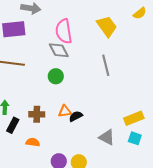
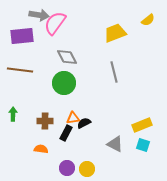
yellow trapezoid: (107, 26) -> (115, 33), turned -75
pink semicircle: (64, 31) -> (55, 23), moved, turned 45
green circle: (56, 76) -> (64, 83), size x1.5
black rectangle: (13, 125) -> (66, 133), moved

